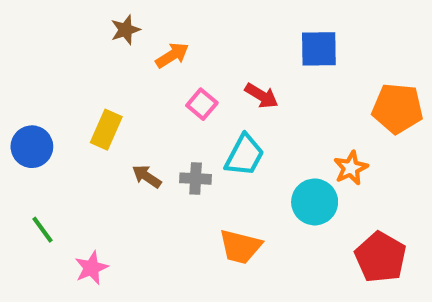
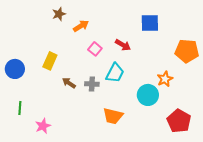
green line: (43, 230) -> (20, 108), turned 40

